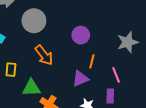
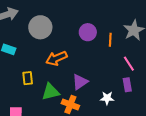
orange arrow: (44, 55) -> (56, 58), turned 115
orange line: (92, 61) -> (110, 40), moved
purple triangle: (80, 79) -> (80, 82), moved

